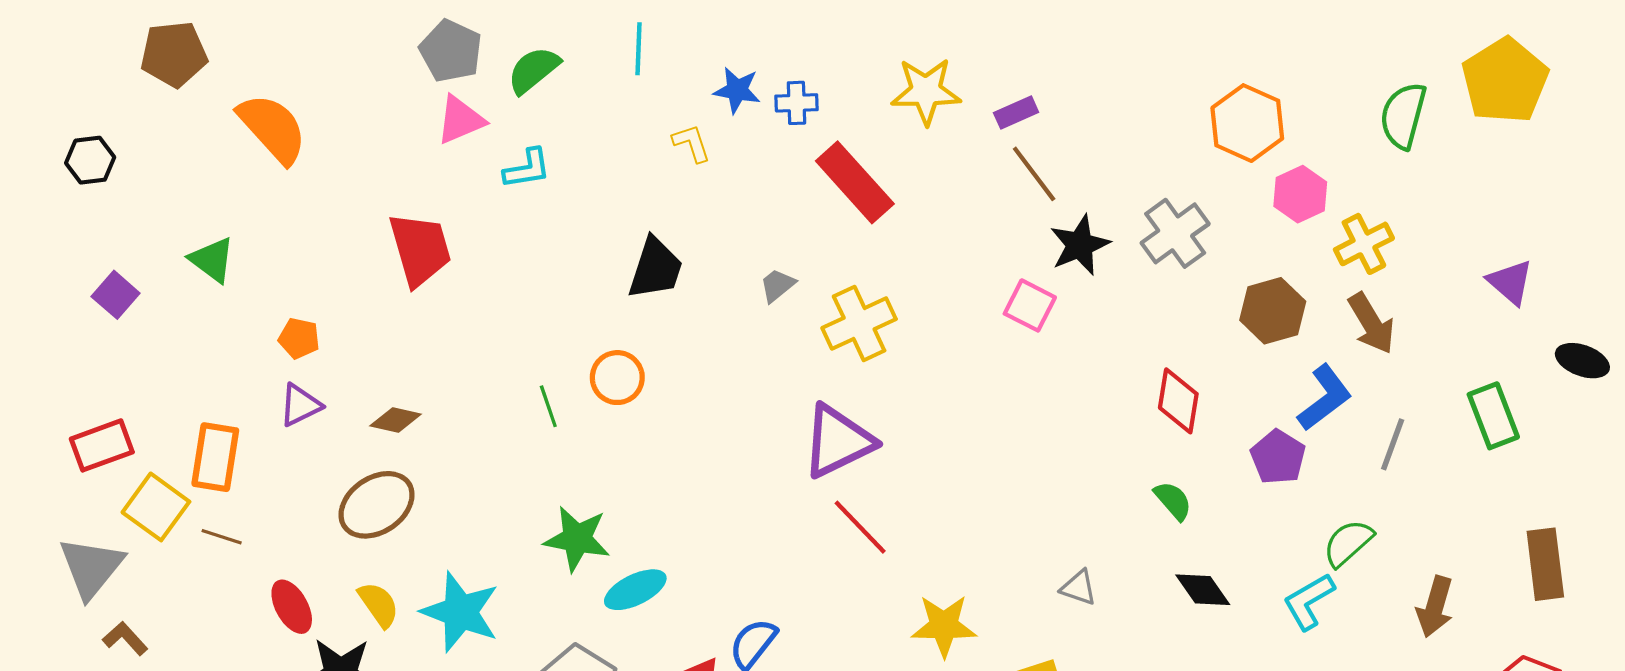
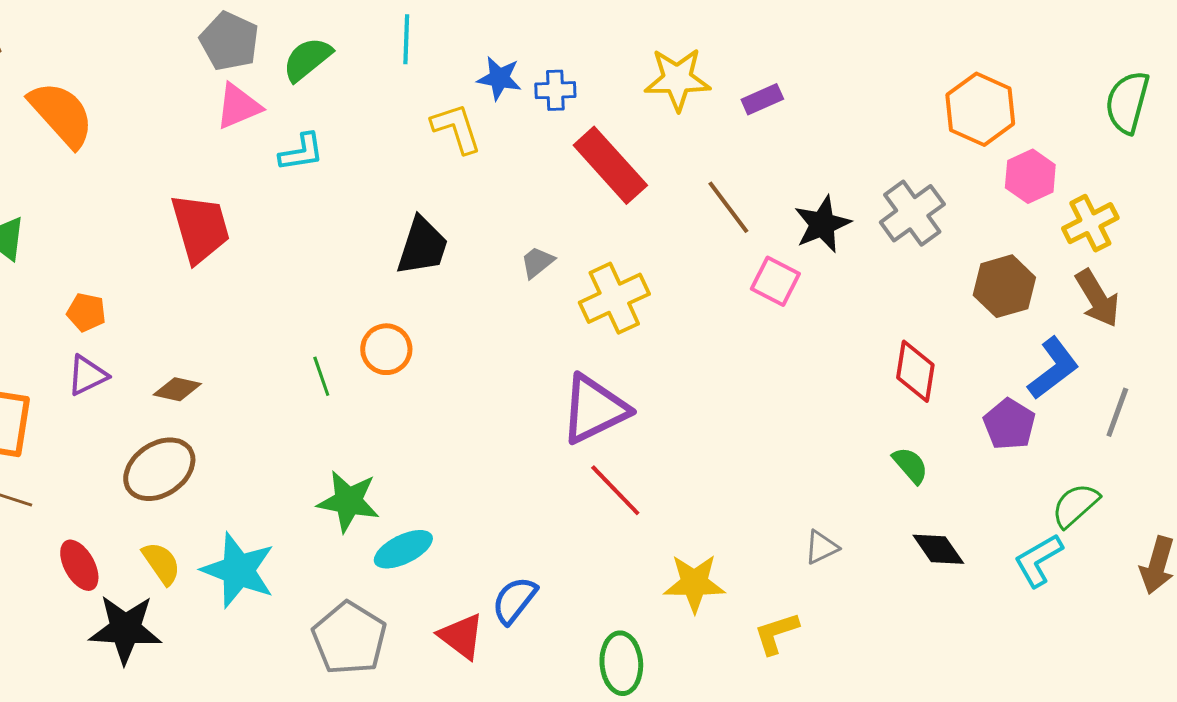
yellow L-shape: (692, 143) -> (456, 128), size x1.4
brown line: (1034, 174) -> (728, 207), moved
gray triangle: (1079, 588) -> (821, 547), turned -45

